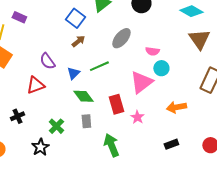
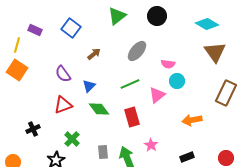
blue square: (75, 18) -> (71, 28), moved
green line: (99, 66) -> (130, 84), moved
pink triangle: (141, 82) -> (157, 95), size x0.7
red triangle: (35, 85) -> (63, 105), moved
pink star: (137, 117) -> (151, 145), moved
gray rectangle: (86, 121) -> (103, 152), moved

